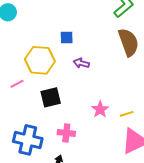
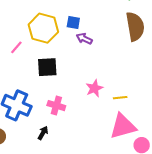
blue square: (67, 37) -> (73, 22), moved
pink line: (17, 84) -> (16, 47), turned -32

